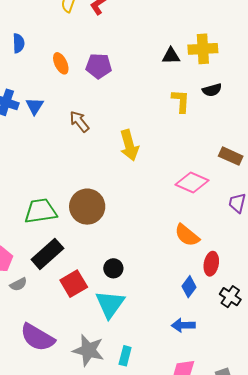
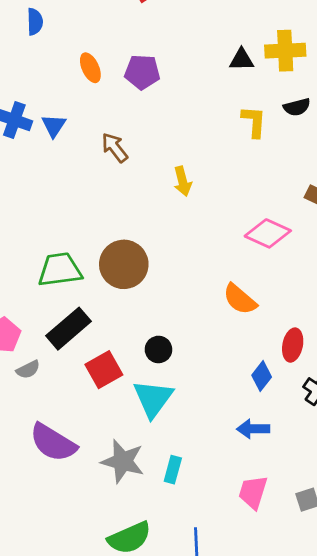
blue semicircle: (19, 43) -> (35, 22), moved
yellow arrow: (129, 145) -> (183, 181), size x0.7
orange semicircle: (187, 235) -> (240, 299), moved

